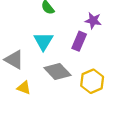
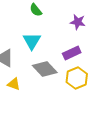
purple rectangle: (79, 41) -> (72, 53), moved, turned 42

